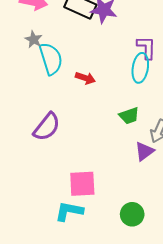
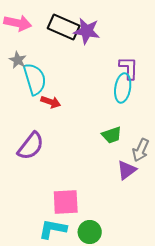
red arrow: (85, 78) -> (51, 102), moved
green circle: (132, 214) -> (90, 232), moved

